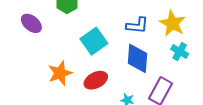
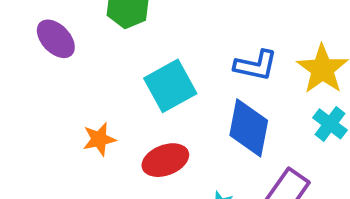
orange star: (60, 73) -> (99, 139), size x0.7

